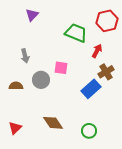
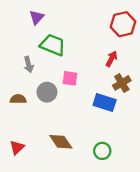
green trapezoid: (76, 33) -> (53, 45), moved
blue rectangle: (91, 89) -> (105, 103), turned 60

